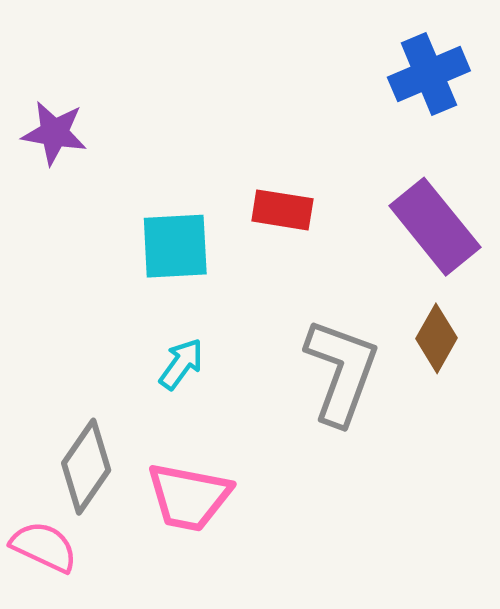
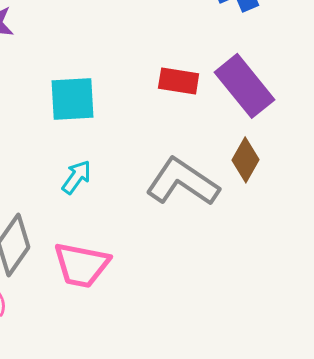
red rectangle: (282, 210) -> (179, 81), moved
gray L-shape: (341, 372) -> (183, 182), turned -76

